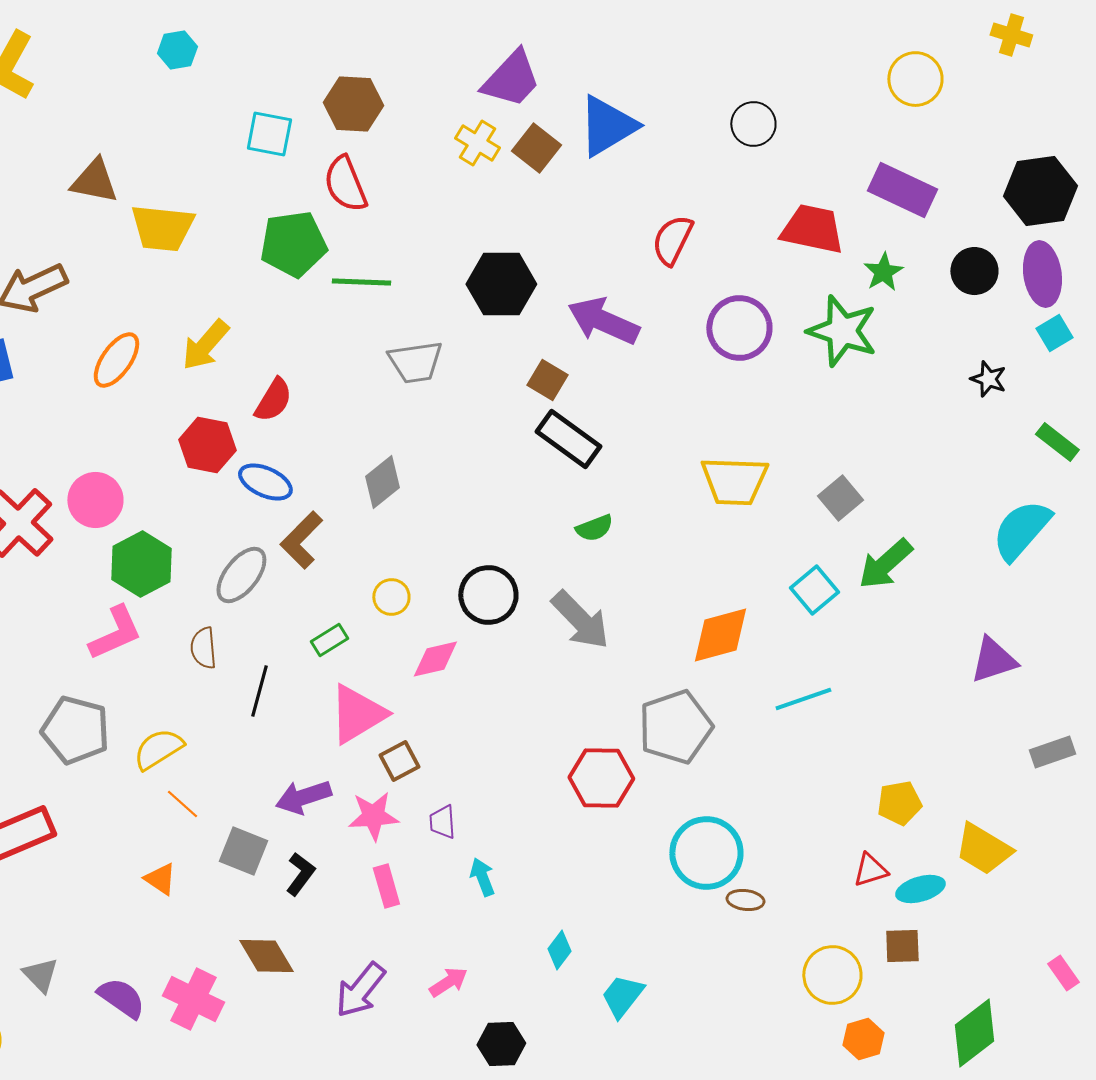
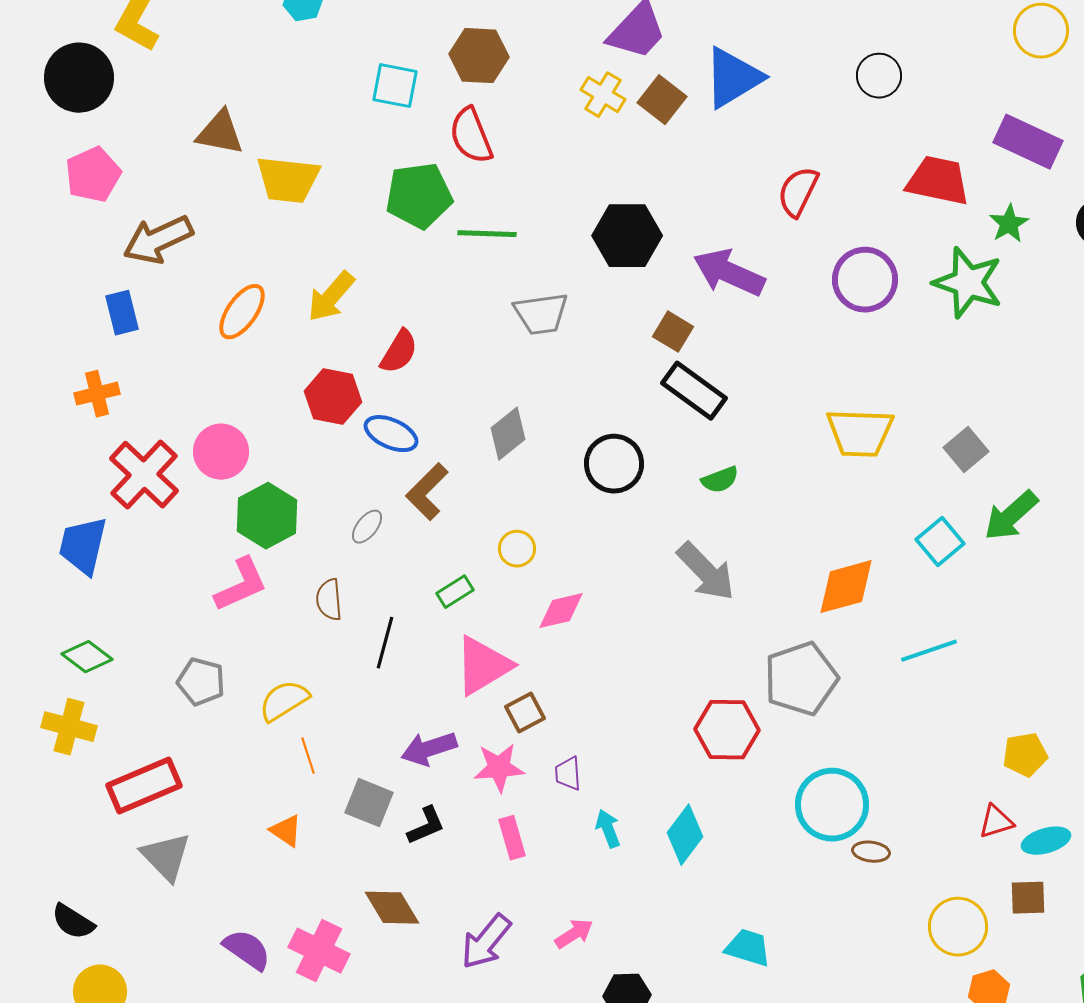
gray ellipse: (241, 575) -> (367, 527), size x0.6
black circle: (488, 595) -> (614, 464), moved
gray pentagon: (75, 730) -> (201, 682), size x0.7
orange line: (182, 804) -> (308, 756), turned 30
black L-shape: (300, 874) -> (426, 826), turned 30
cyan diamond: (559, 950) -> (685, 835), moved, size x1.5
gray triangle: (40, 975) -> (166, 857), moved, size x1.4
cyan trapezoid: (622, 996) -> (748, 948), turned 69

